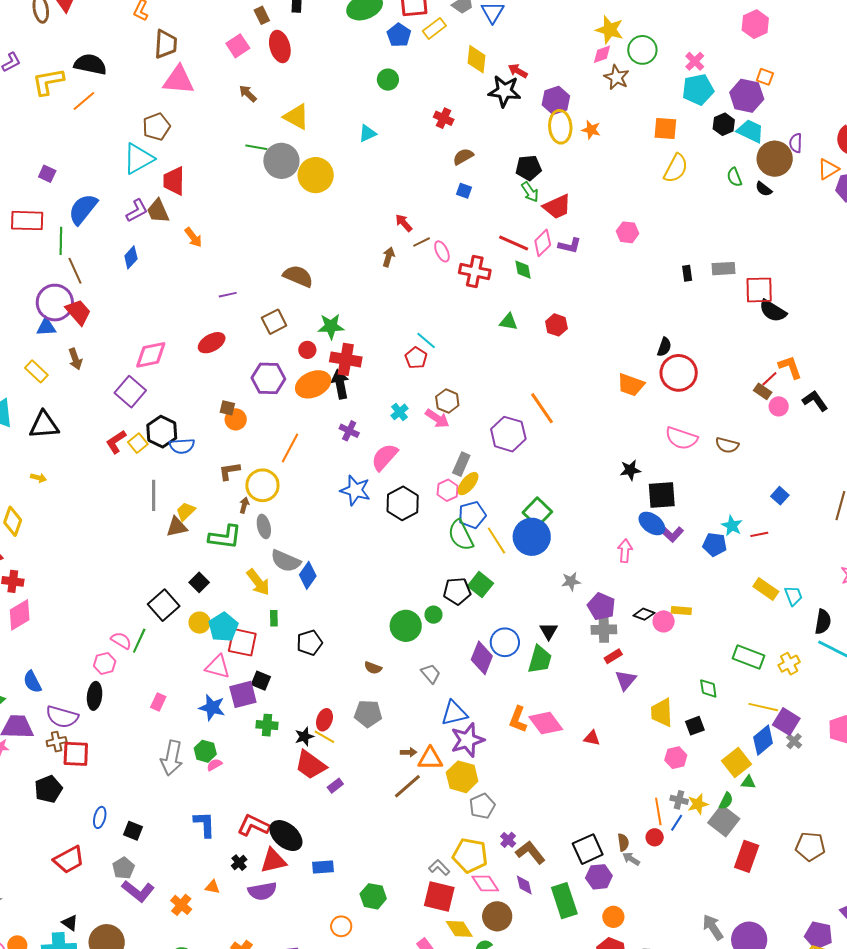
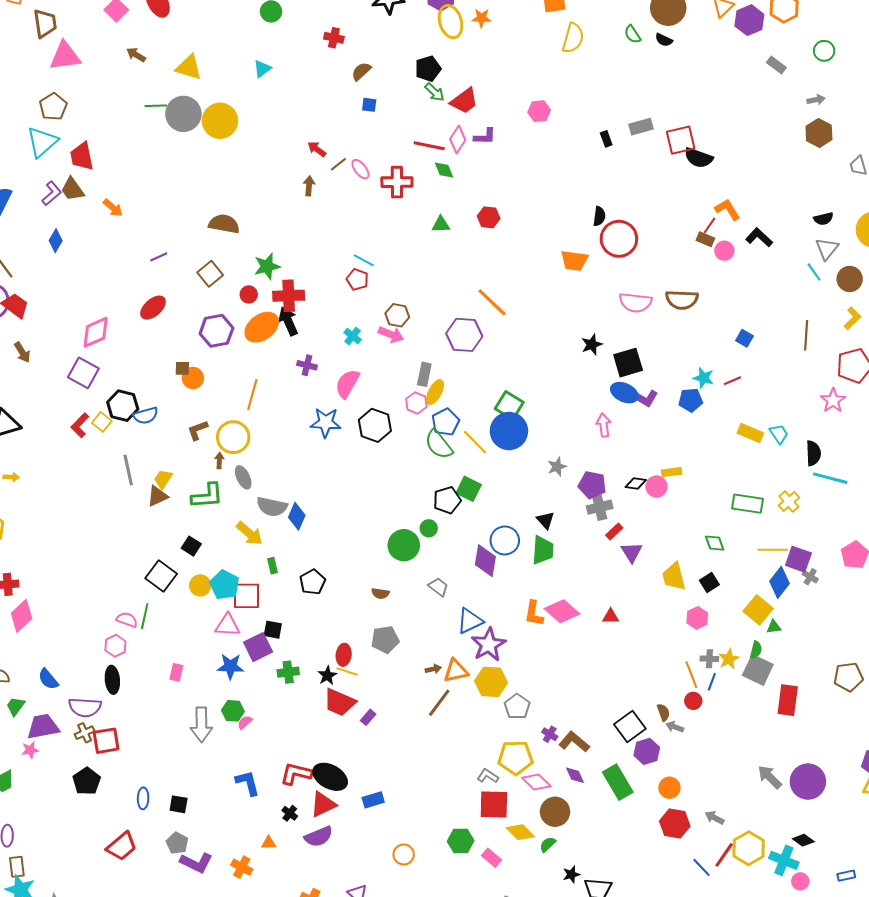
brown semicircle: (727, 445) -> (682, 300), size x1.4
green hexagon: (373, 896) -> (461, 841), moved

